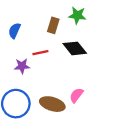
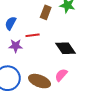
blue semicircle: (14, 31) -> (11, 23), moved
black diamond: (75, 48) -> (66, 48), moved

